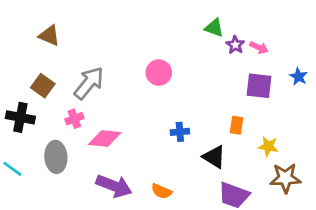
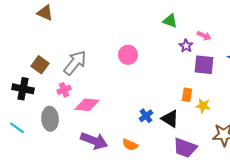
brown triangle: (49, 36) -> (45, 13), moved
purple star: (235, 45) -> (186, 46), moved
blue cross: (180, 132) -> (146, 116), moved, turned -32
yellow star: (268, 146) -> (203, 106), moved

